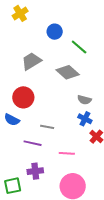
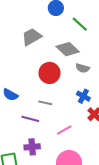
red circle: (23, 97) -> (49, 73), moved
gray semicircle: (84, 100) -> (83, 68), moved
pink line: (67, 153) -> (64, 130), turned -35

